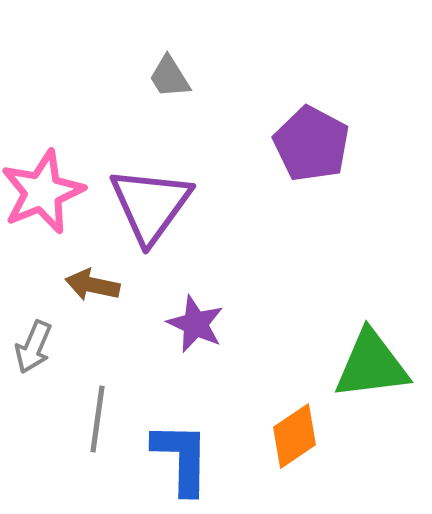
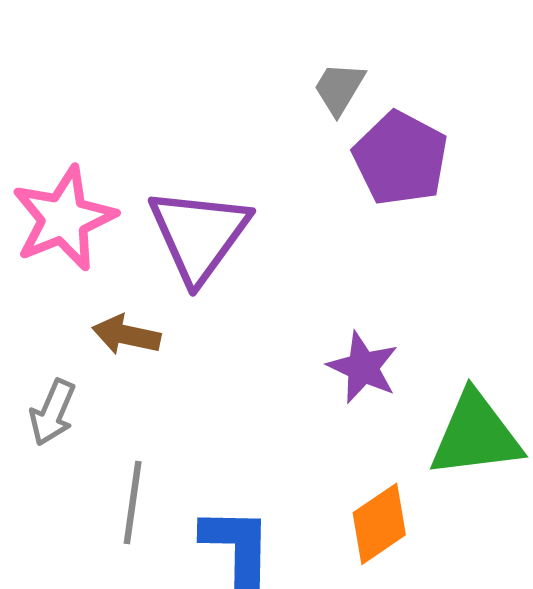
gray trapezoid: (169, 77) -> (339, 88), moved, turned 63
purple star: (195, 324) -> (363, 367), moved

